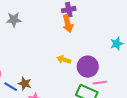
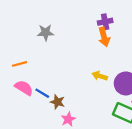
blue line: (11, 87) -> (42, 93), moved

